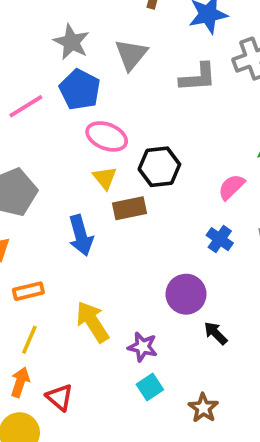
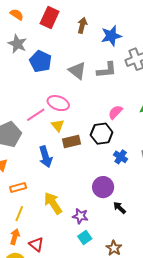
gray star: (71, 42) -> (17, 44), moved
gray triangle: (131, 55) -> (77, 71), moved, turned -30
blue pentagon: (80, 90) -> (40, 61), moved
pink line: (26, 106) -> (36, 115), moved
black hexagon: (159, 167) -> (102, 134), moved
pink semicircle: (231, 187) -> (115, 112), moved

